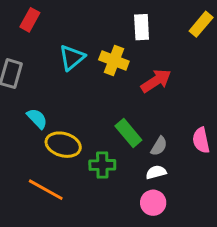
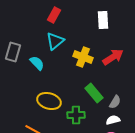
red rectangle: (30, 20) -> (54, 15), moved
yellow cross: (114, 60) -> (83, 57), moved
cyan semicircle: (37, 119) -> (37, 63), moved

